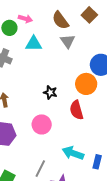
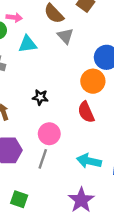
black star: (50, 92) -> (40, 97), moved
gray line: (40, 169) -> (43, 159), moved

